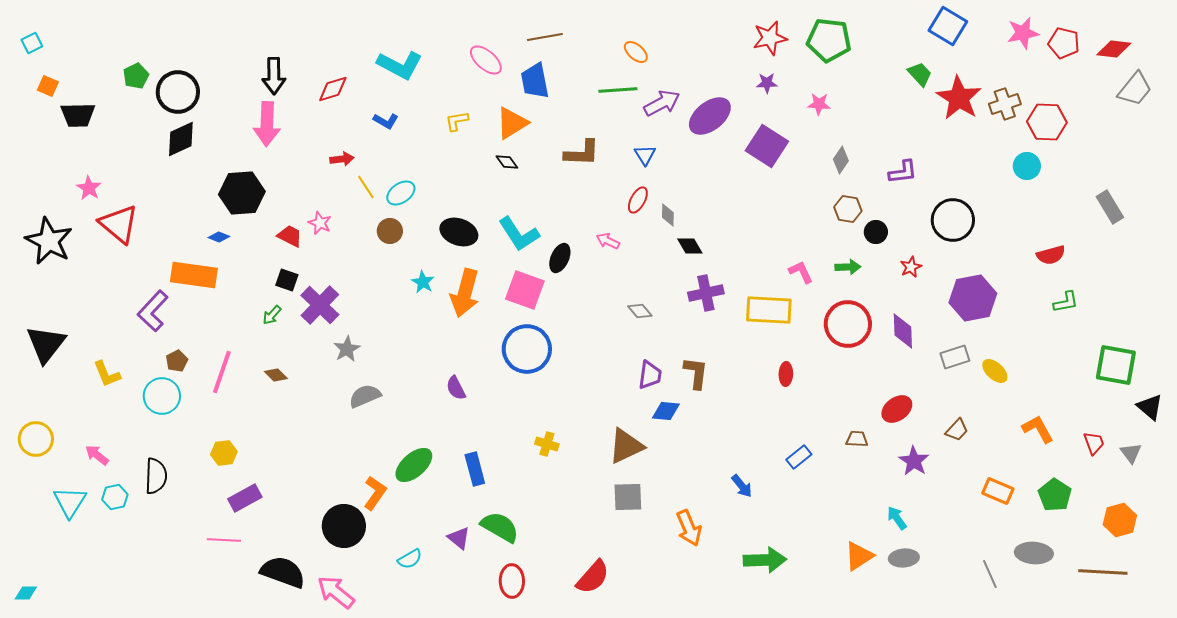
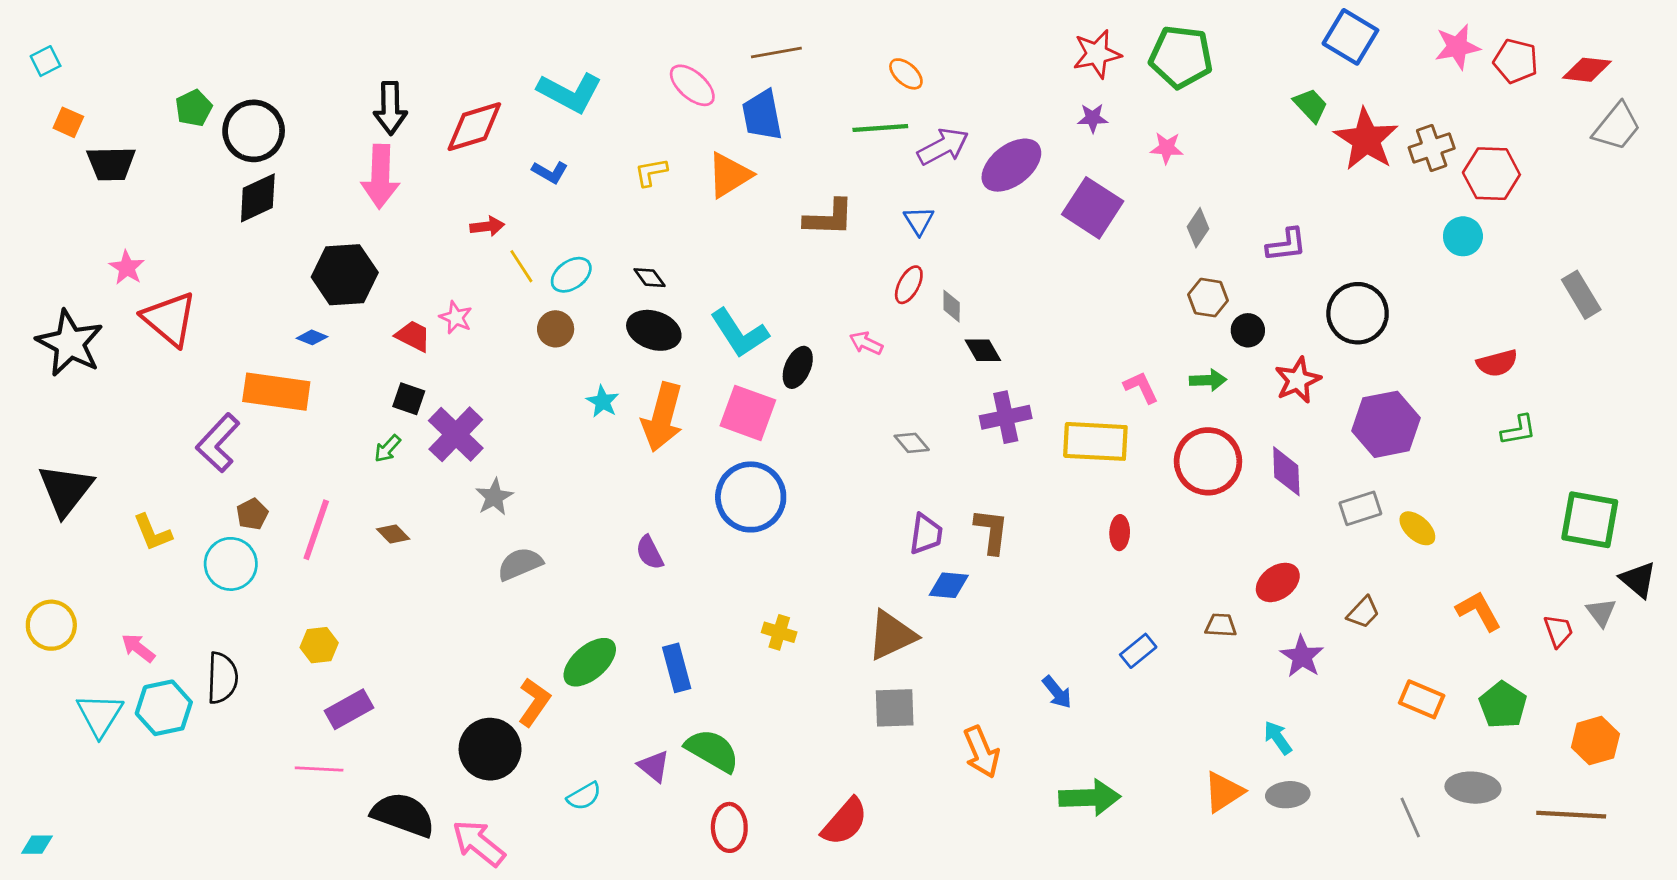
red diamond: (333, 89) -> (474, 127), size x1.4
black diamond: (507, 162) -> (650, 278), moved
red star: (911, 267) -> (1298, 380), size x1.5
gray triangle: (1131, 453) -> (1601, 612), moved
cyan hexagon: (115, 497) -> (164, 708), size x1.5

